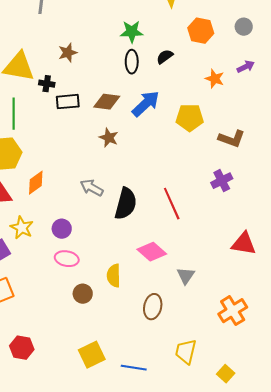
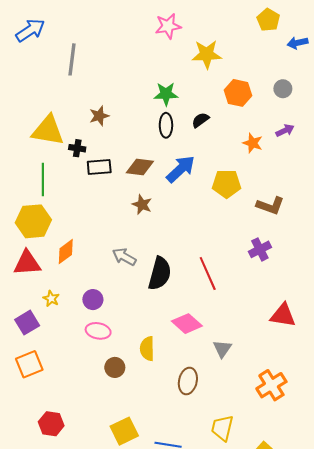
yellow star: (22, 228) -> (51, 299), size x0.7

